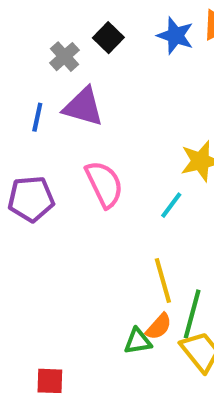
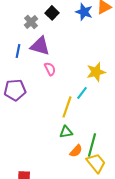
pink semicircle: (104, 184) -> (50, 69), moved, size x0.6
yellow line: (163, 281) -> (67, 107), moved, turned 35
green triangle: (138, 341) -> (66, 132), moved

